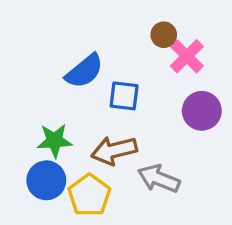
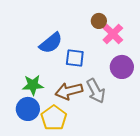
gray arrow: (159, 179) -> (96, 91), moved, turned -140

